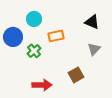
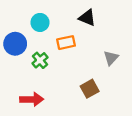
black triangle: (92, 22) -> (87, 18), moved
red arrow: (42, 85) -> (32, 99), moved

